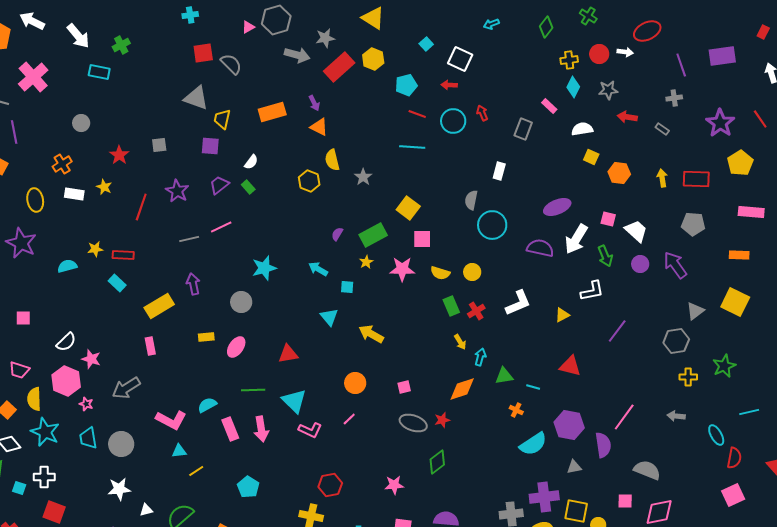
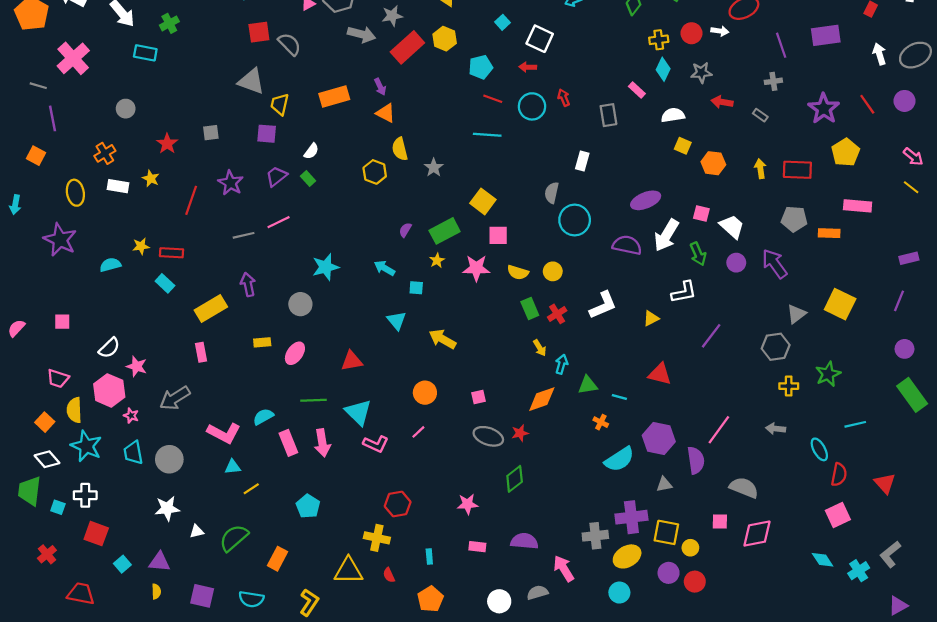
gray rectangle: (523, 129) -> (608, 115), turned -30
orange rectangle: (739, 255) -> (829, 233), moved

